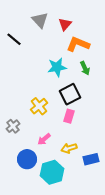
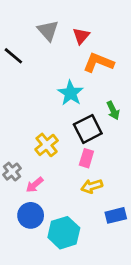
cyan star: (57, 67) -> (70, 93), turned -30
green arrow: (85, 68) -> (113, 110), moved
pink arrow: (44, 139) -> (35, 185), moved
yellow arrow: (69, 148) -> (92, 186), moved

